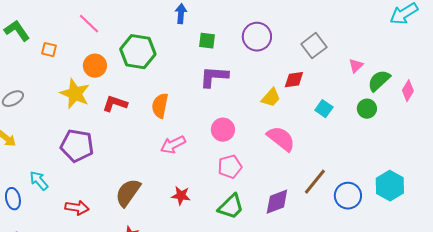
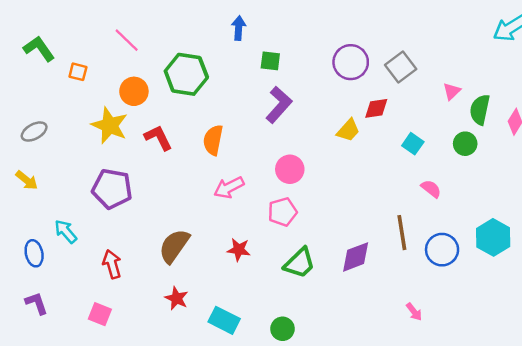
purple circle: (257, 37) -> (351, 62), moved
purple L-shape: (214, 77) -> (279, 105), turned 128
green semicircle: (379, 81) -> (480, 110), turned -35
red L-shape: (115, 104) -> (158, 138), turned 45
pink semicircle: (281, 139) -> (431, 189), moved, size x0.6
pink pentagon: (230, 167) -> (283, 212), moved
brown line: (315, 182) -> (402, 233), turned -48
red arrow: (77, 208) -> (112, 264), turned -115

